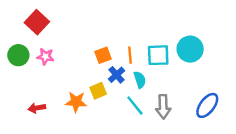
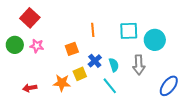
orange square: (103, 55) -> (72, 49), moved
orange line: (130, 55) -> (93, 30), moved
cyan square: (158, 55) -> (129, 31), moved
gray arrow: (163, 107) -> (139, 65), moved

